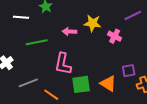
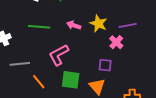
purple line: (133, 15) -> (128, 25), moved
pink L-shape: (63, 64) -> (59, 55), turned 35
purple square: (129, 71) -> (105, 65), moved

